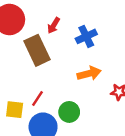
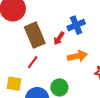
red arrow: (54, 26) -> (59, 38), moved
red line: (37, 99) -> (33, 62), moved

